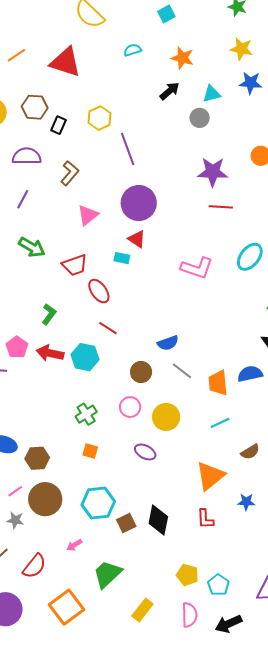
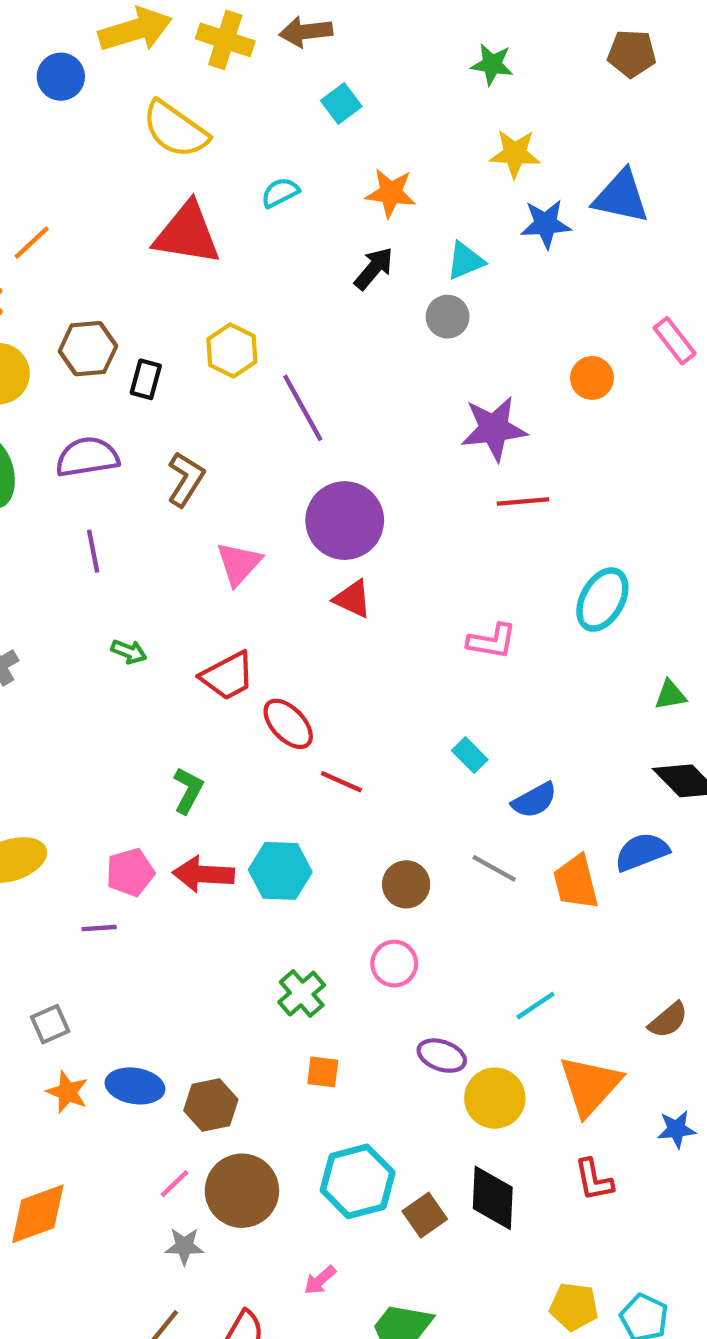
red triangle: (65, 62) -> (187, 234), moved
purple line: (23, 199) -> (93, 551), turned -30
green arrow: (32, 247) -> (129, 652), size x0.6
cyan rectangle: (122, 258) -> (470, 755), moved, turned 42
pink L-shape: (197, 268) -> (492, 641), size x0.7
red line: (108, 328) -> (341, 782), moved
blue semicircle: (168, 343) -> (534, 800), moved
pink pentagon: (17, 347) -> (130, 872), turned 30
yellow circle: (166, 417) -> (495, 1098), moved
cyan line: (220, 423) -> (536, 1006), moved

